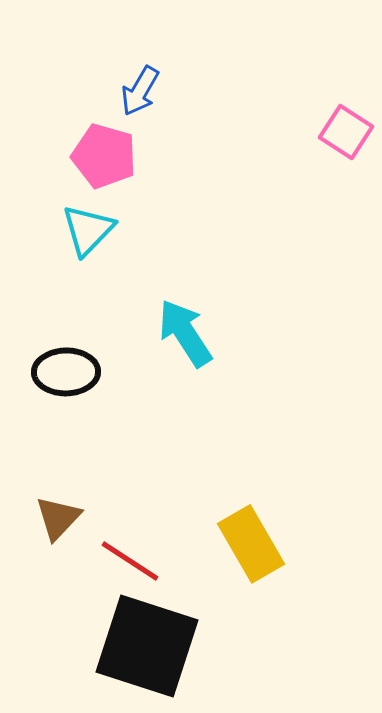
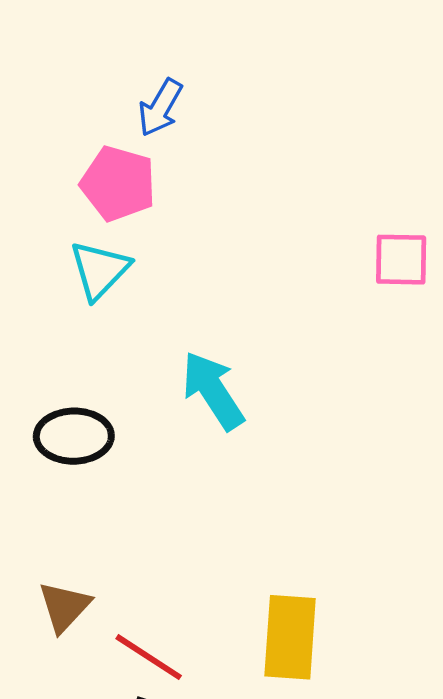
pink square: (346, 132) -> (401, 260), moved, turned -32
yellow rectangle: (251, 544) -> (290, 637), turned 34

